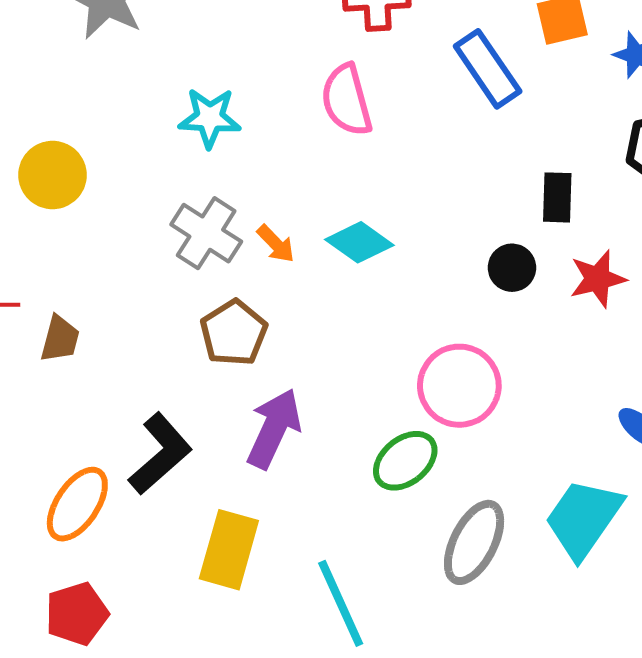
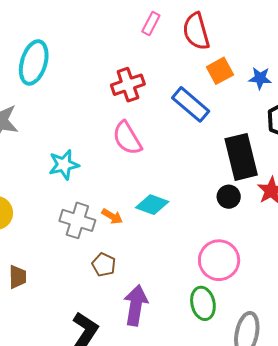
black rectangle: (557, 197) -> (241, 157), size x1.8
brown pentagon: (234, 333) -> (104, 265), size x0.7
brown trapezoid: (60, 339) -> (18, 277), moved
green ellipse: (405, 461) -> (203, 303), turned -48

